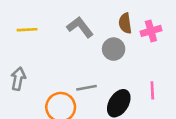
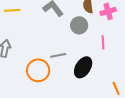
pink line: (152, 90) -> (103, 42), moved

